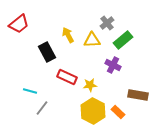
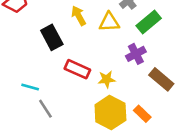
purple cross: (113, 65) -> (136, 54), turned 35
brown rectangle: (138, 95) -> (161, 79), moved, turned 30
gray line: (42, 108) -> (45, 109), turned -70

